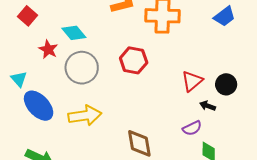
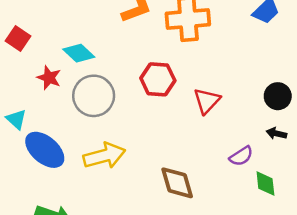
red triangle: (192, 81) -> (207, 101), moved
black arrow: (208, 106) -> (276, 133), moved

